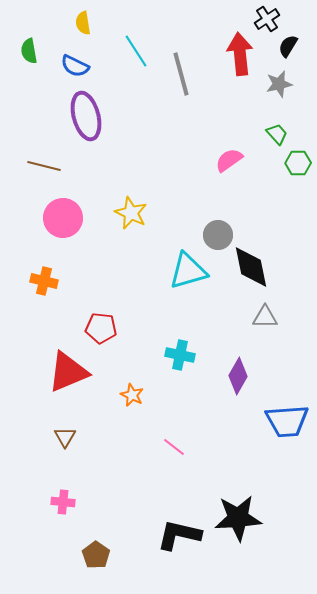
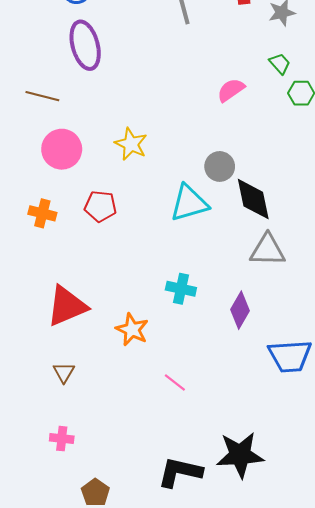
gray triangle: (265, 317) -> (268, 250), size x1.4
red pentagon: (101, 328) -> (100, 206), moved
orange star: (132, 395) -> (132, 330), size x1.4

